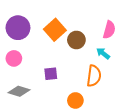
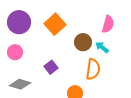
brown circle: (76, 40) -> (83, 42), moved
purple square: (51, 74) -> (51, 67), turned -32

